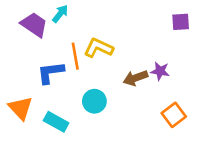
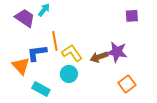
yellow L-shape: (98, 48) -> (72, 53), moved, turned 30
purple star: (160, 71) -> (117, 52), size x1.5
orange triangle: (21, 108) -> (21, 66), moved

